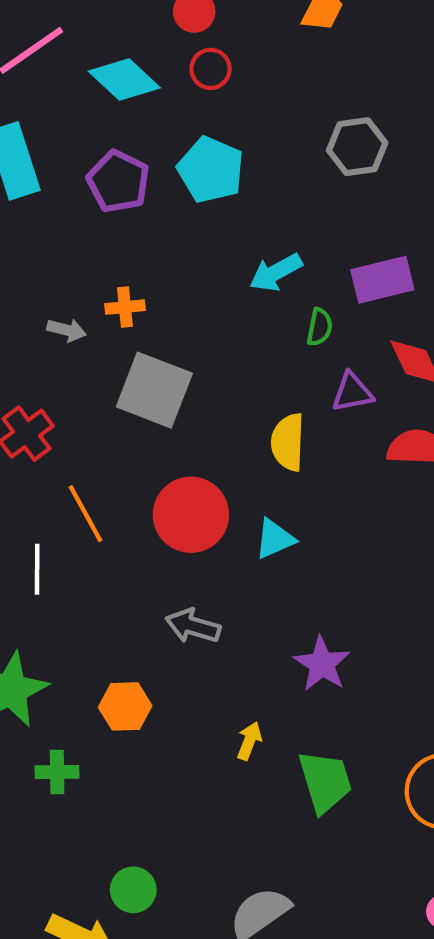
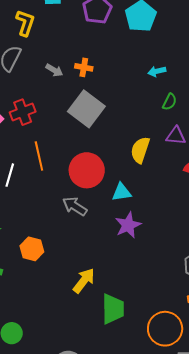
cyan arrow: (276, 272) -> (157, 71), size x0.7
gray arrow: (193, 626) -> (75, 206), moved
purple star: (322, 664) -> (128, 225), moved
yellow arrow: (249, 741) -> (84, 281), size x1.5

